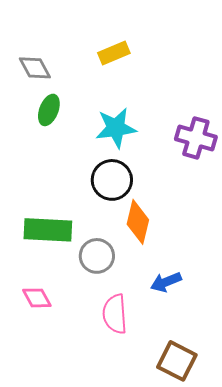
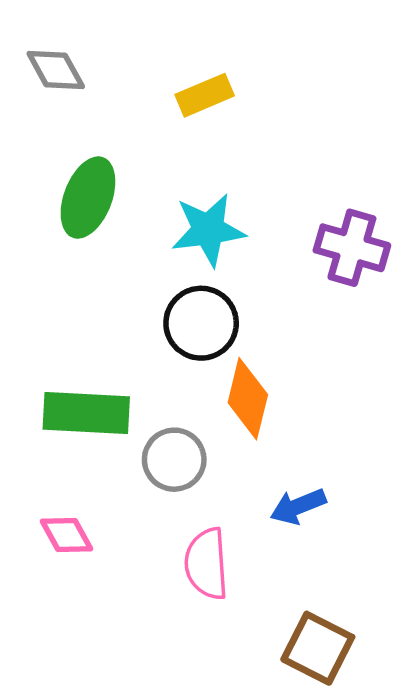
gray diamond: (35, 68) -> (56, 70), moved
green ellipse: (49, 110) -> (88, 198), size x1.4

